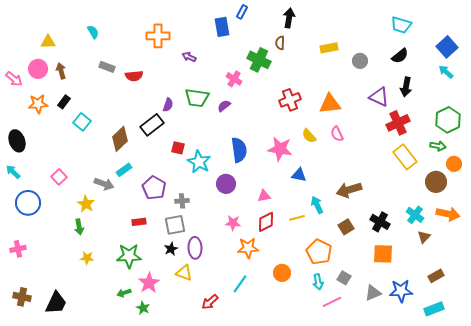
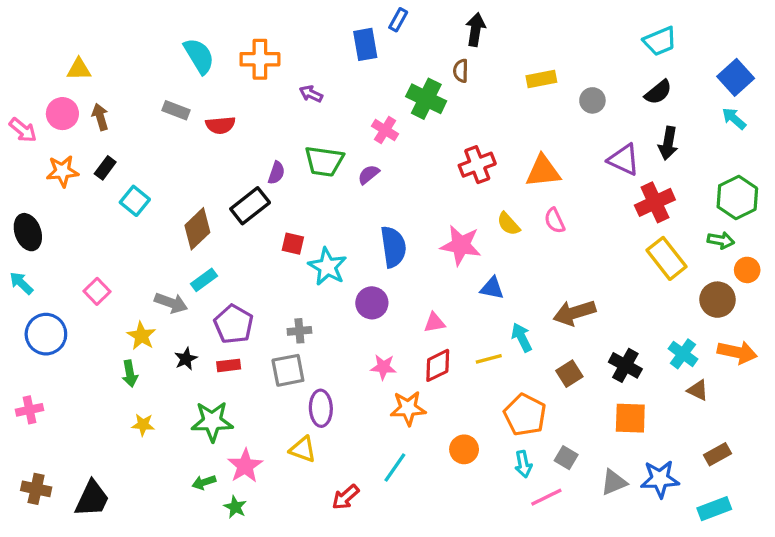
cyan trapezoid: (401, 25) -> (660, 41), turned -40
cyan semicircle: (93, 32) -> (199, 56), moved, size x1.6
purple pentagon: (154, 188) -> (234, 324), moved
brown triangle: (424, 237) -> (698, 390), turned -48
black star: (171, 249) -> (186, 359), moved

